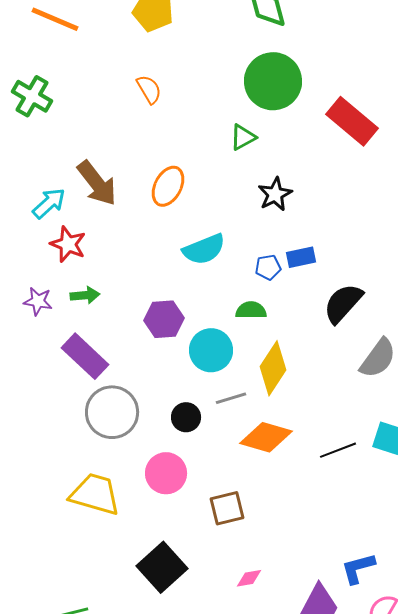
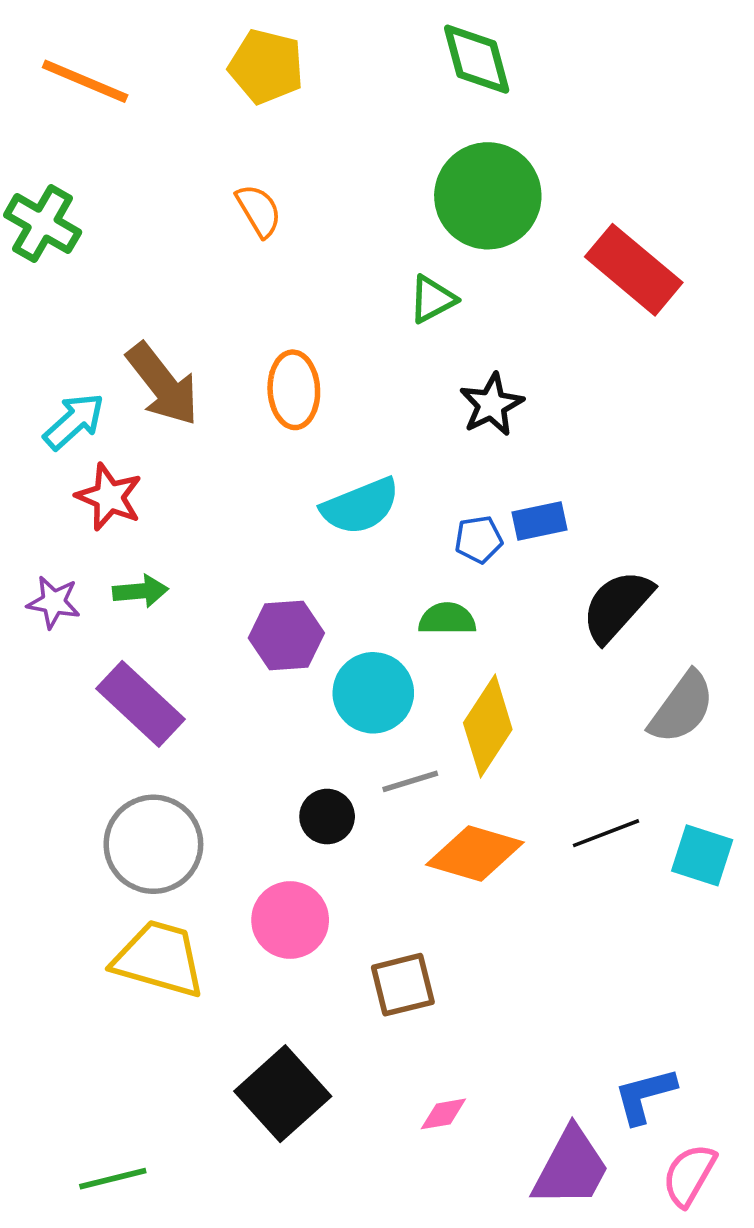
orange ellipse: (168, 186) -> (294, 390), turned -30
gray circle: (112, 412) -> (153, 844), moved
black line: (338, 450) -> (606, 833), moved

